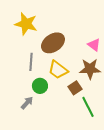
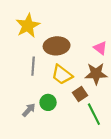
yellow star: (26, 24) -> (28, 26), turned 30
brown ellipse: (53, 43) -> (57, 46), turned 30
green circle: (40, 86) -> (48, 102), moved

